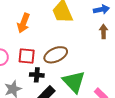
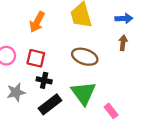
brown ellipse: (56, 55) -> (85, 57), moved, turned 35

